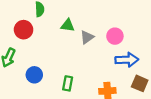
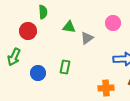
pink circle: (115, 36) -> (113, 23), moved
green rectangle: (68, 83) -> (65, 67), moved

